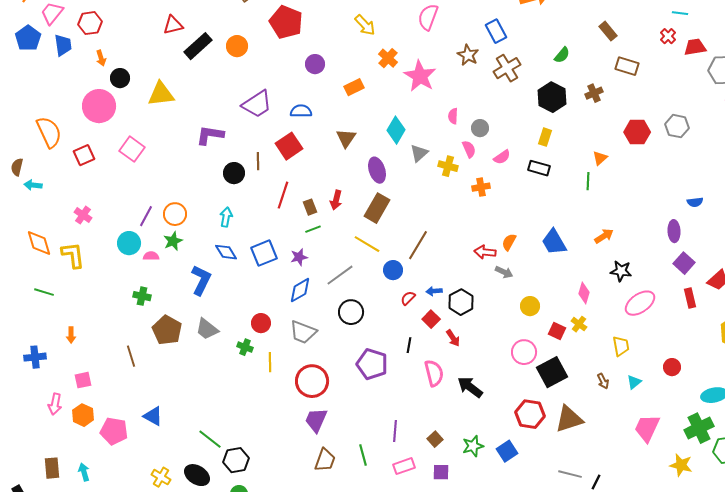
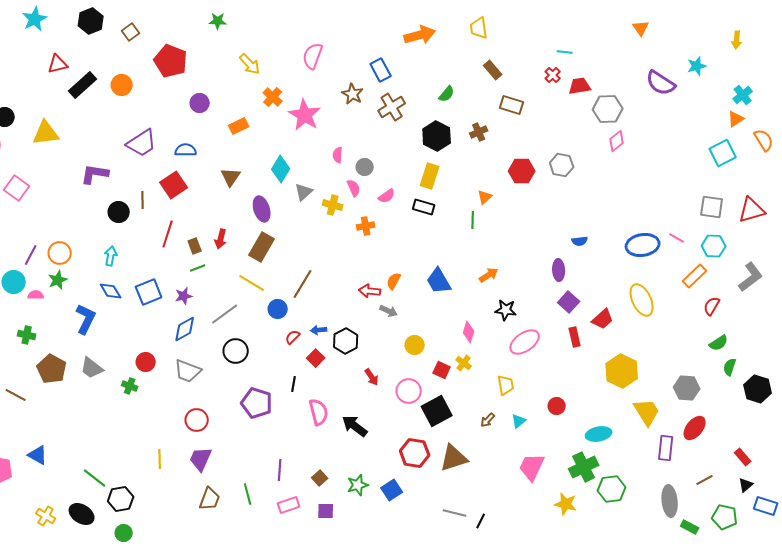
yellow rectangle: (545, 137) -> (430, 176), size x1.4
red arrow: (453, 338) -> (372, 377), moved
brown line: (131, 356) -> (16, 395), turned -45
yellow line: (270, 362) -> (160, 459), moved
red circle: (312, 381) -> (197, 420), size x0.7
brown arrow: (603, 381) -> (488, 420), turned 70

